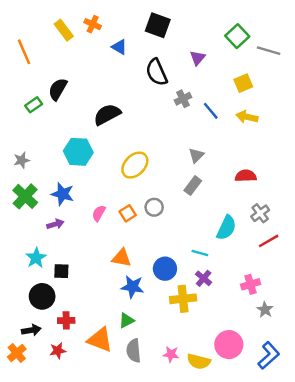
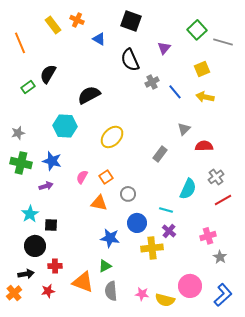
gray triangle: (196, 155) -> (184, 129), moved
green cross: (25, 196) -> (21, 163), turned -30
gray circle: (154, 207) -> (128, 194), moved
orange triangle: (122, 258) -> (99, 203), moved

